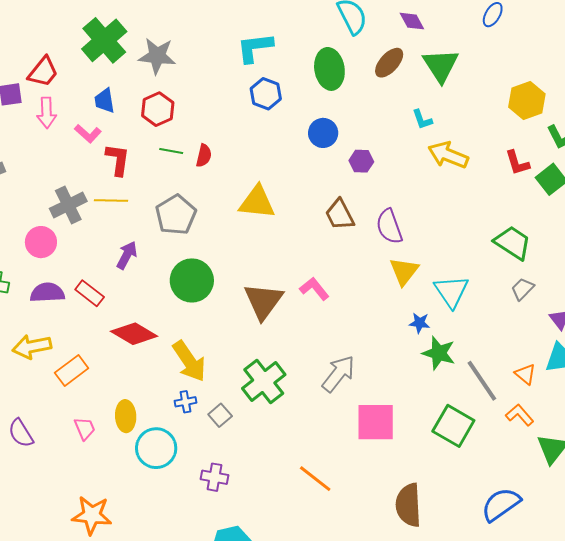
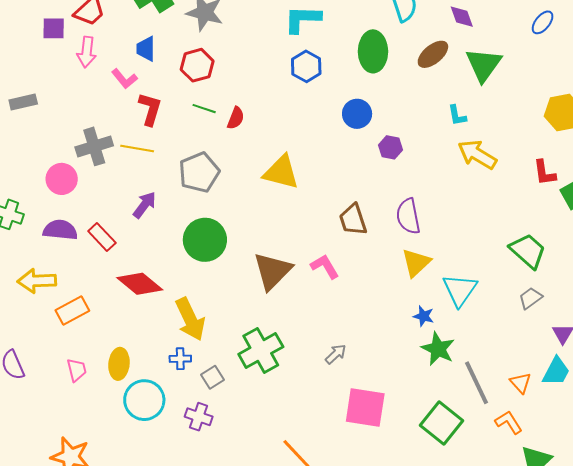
brown trapezoid: (340, 215) -> (353, 220), moved
gray arrow: (338, 374) -> (336, 354), size x0.6
purple cross: (215, 477) -> (199, 417), moved

